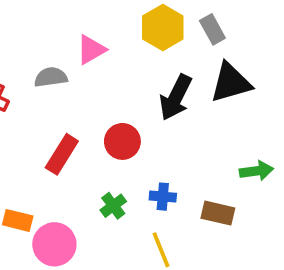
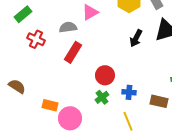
black arrow: (176, 97) -> (136, 38), size x0.7
red circle: (122, 141) -> (105, 75), moved
red rectangle: (62, 154) -> (73, 52), moved

